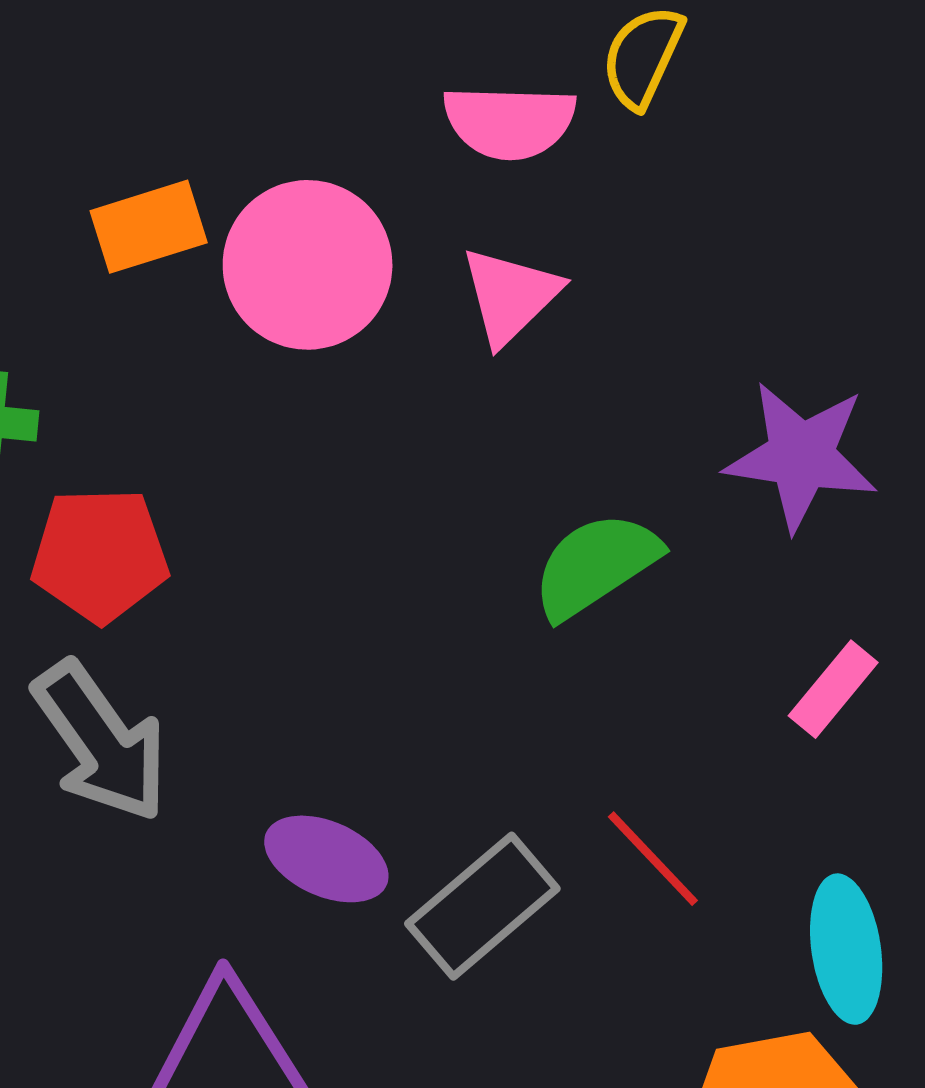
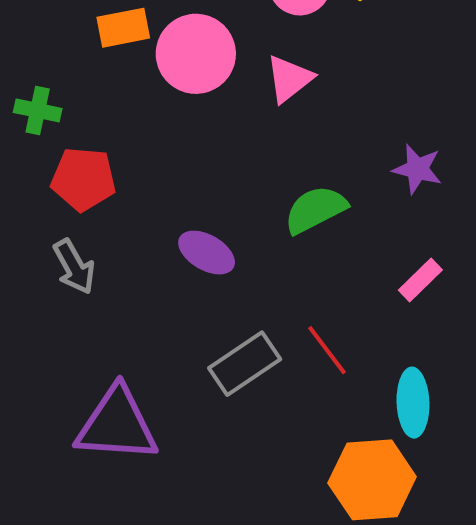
purple star: (801, 456) -> (417, 169), size x0.7
gray arrow: (101, 742) -> (74, 267), size x0.7
purple ellipse: (326, 859) -> (207, 253), moved

